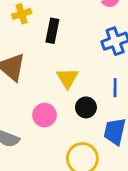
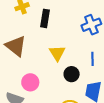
pink circle: (44, 115) -> (30, 82), moved

